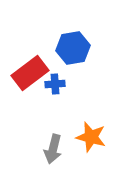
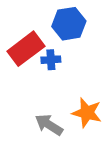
gray arrow: (53, 149) -> (49, 125), turned 108

